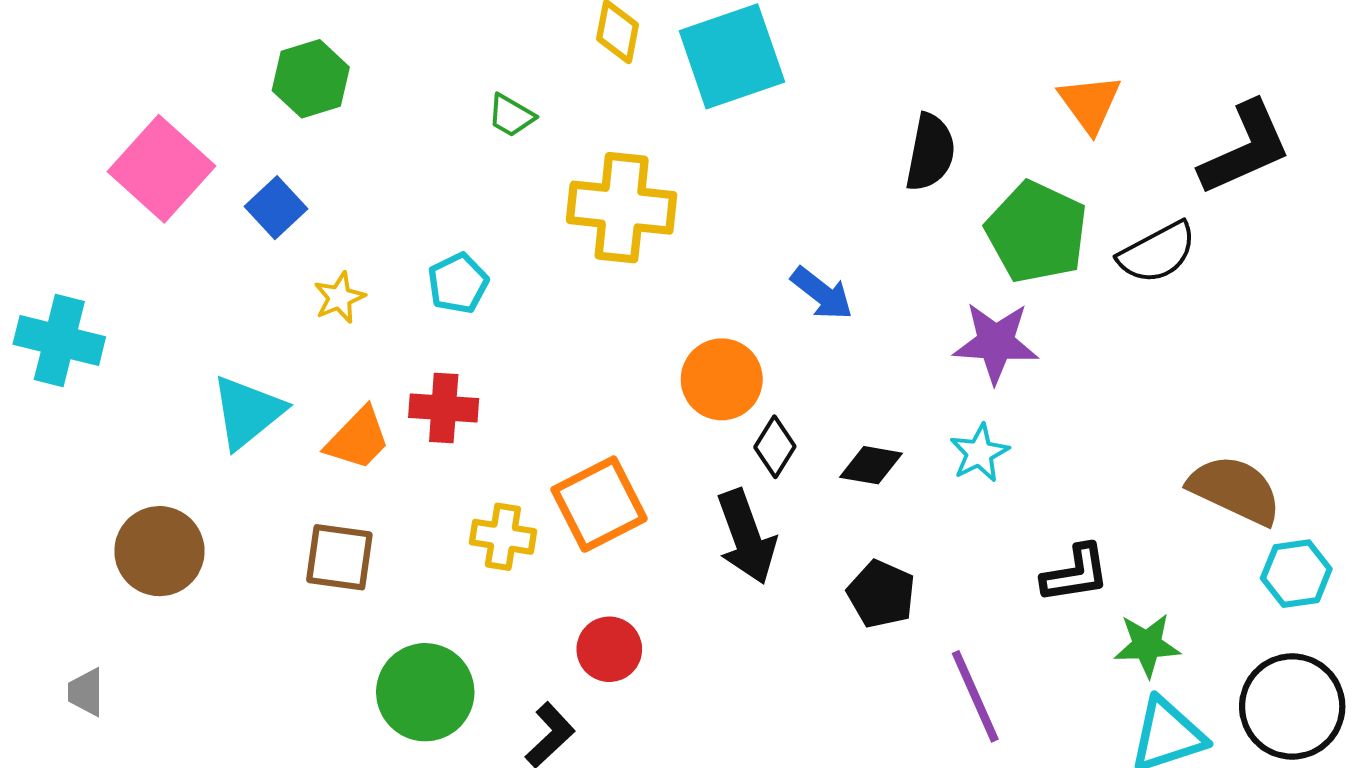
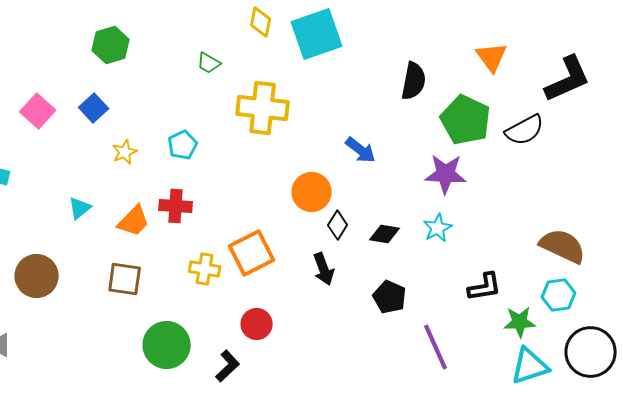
pink square: (162, 169) -> (38, 111), moved, size x0.7
cyan triangle: (247, 412) -> (80, 208), size x0.6
black arrow: (746, 537) -> (324, 269), size x0.7
cyan hexagon: (1296, 574) -> (559, 295), moved

